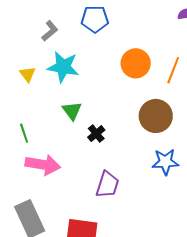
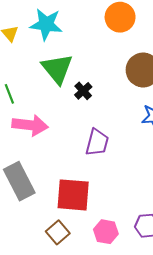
green triangle: (72, 111) -> (57, 69), size x1.6

